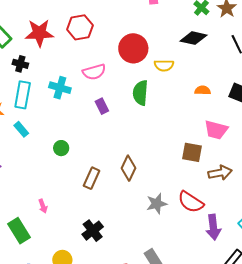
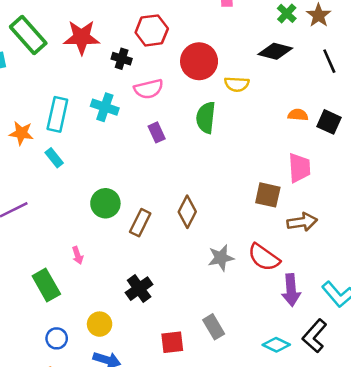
red hexagon: (80, 27) -> (152, 30), moved
black cross: (20, 64) -> (122, 59), moved
orange semicircle: (203, 90) -> (298, 115), moved
pink trapezoid: (216, 130) -> (299, 168), turned -110
green circle: (61, 148) -> (105, 203), moved, size x1.5

